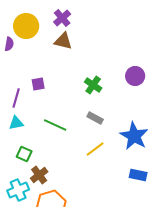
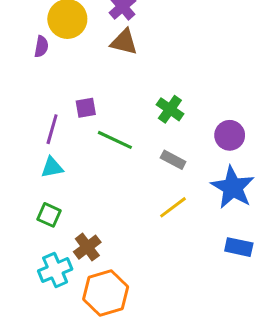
purple circle: (135, 76) -> (230, 135), moved
green line: (55, 125) -> (115, 140), moved
green square: (24, 154) -> (49, 215), moved

